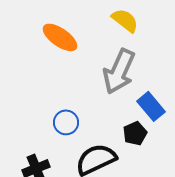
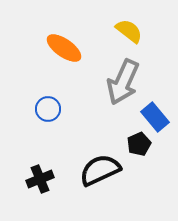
blue circle: (66, 122) -> (48, 109), moved

